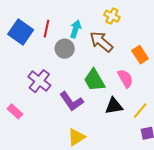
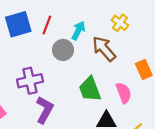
blue square: (21, 32) -> (18, 24), turned 30
purple cross: (39, 81) -> (30, 81), turned 30
purple L-shape: (71, 101) -> (45, 110), moved, turned -125

